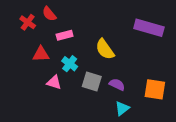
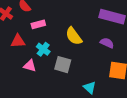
purple semicircle: (117, 84) -> (107, 43), moved
cyan triangle: (122, 108) -> (90, 88), turned -40

